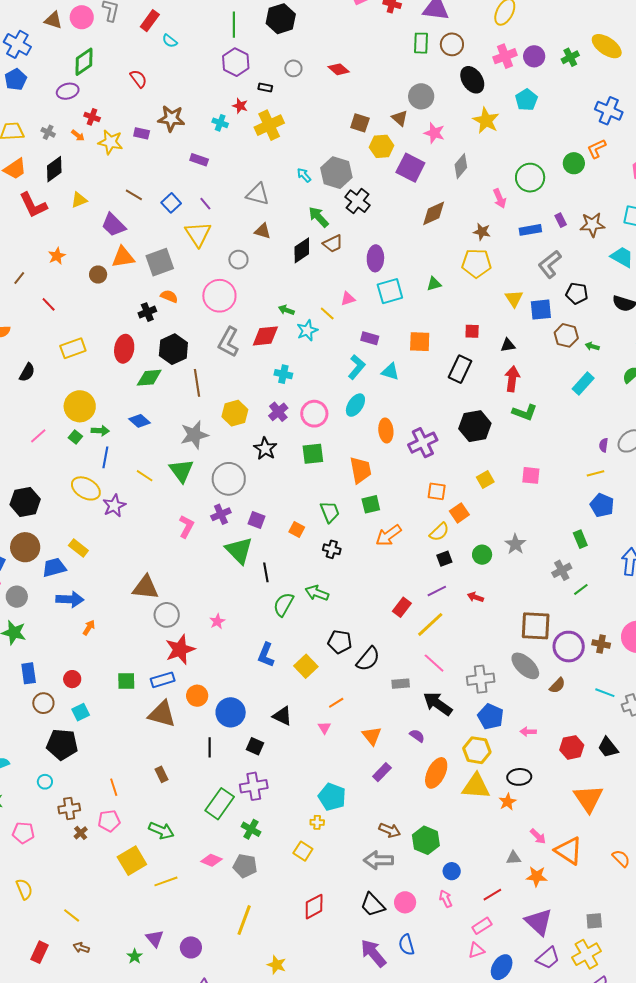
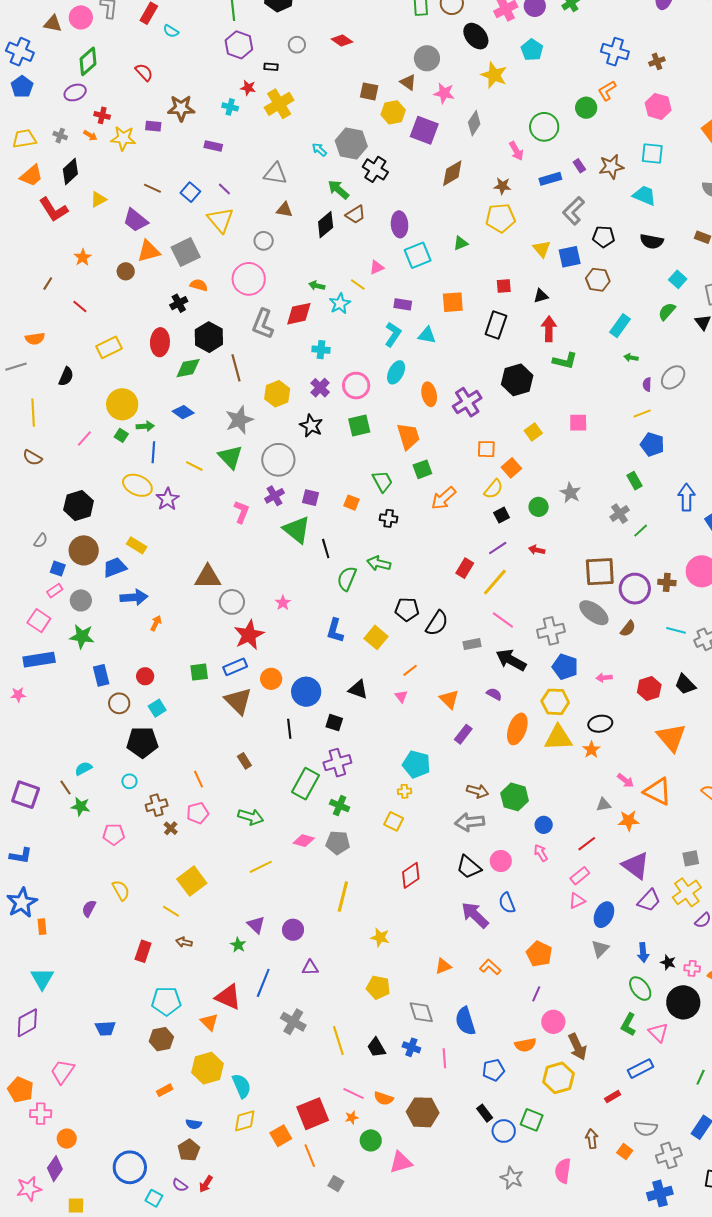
green arrow: (592, 346) -> (631, 358), moved
brown triangle: (162, 714) -> (238, 701), turned 36
yellow square: (132, 861) -> (192, 881), moved

